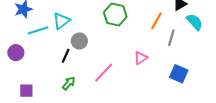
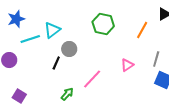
gray line: (171, 38) -> (156, 59), moved
green arrow: (69, 83) -> (67, 94), moved
purple square: (26, 91) -> (19, 96), turned 32

